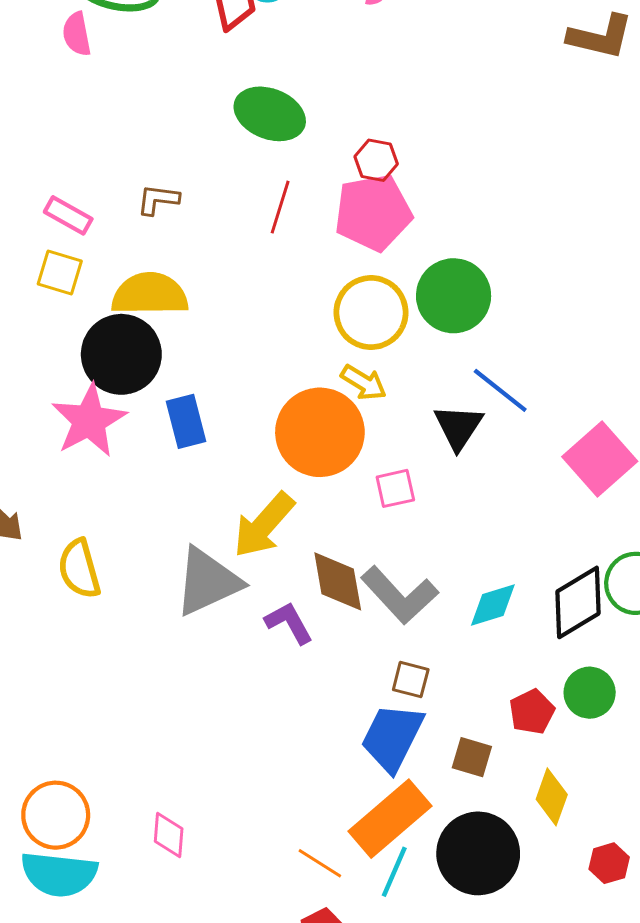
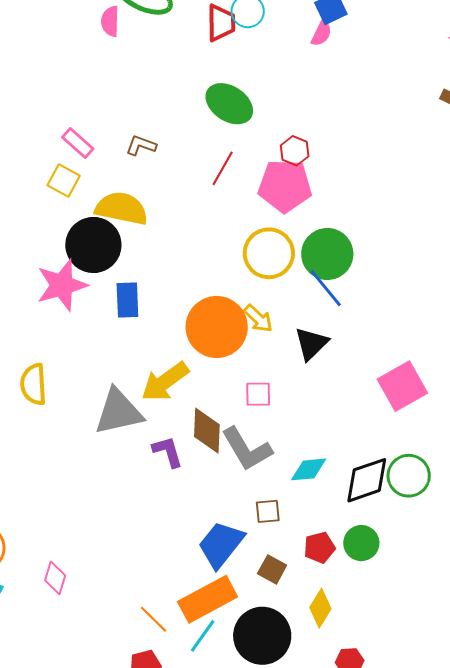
yellow arrow: (364, 383) -> (258, 318), moved
blue line: (500, 390) -> (326, 288), moved
pink square: (395, 488) -> (258, 394), moved
brown square: (411, 680) -> (268, 511), moved, turned -32

